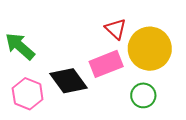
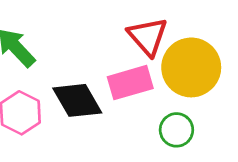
red triangle: (116, 29) -> (148, 36), size x1.4

